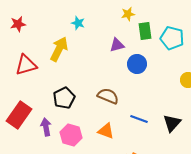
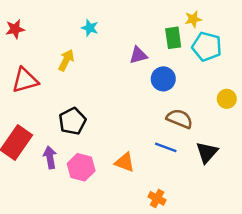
yellow star: (128, 14) -> (193, 19), moved
yellow arrow: (59, 49) -> (66, 60), size x0.7
brown semicircle: (108, 96) -> (179, 119), moved

